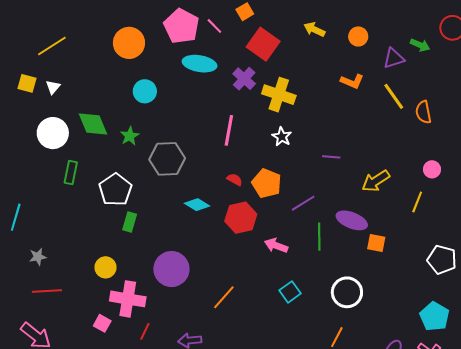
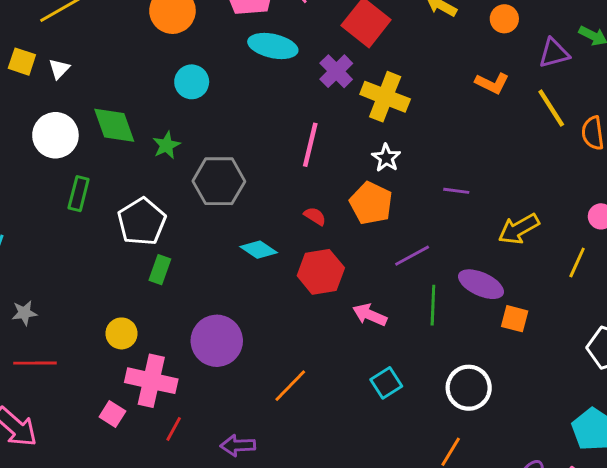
orange pentagon: (267, 183) -> (371, 203), moved

